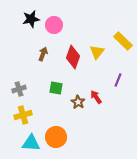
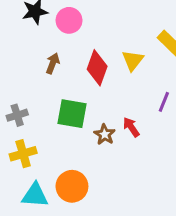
green square: (56, 88) -> (72, 114), size x1.5

